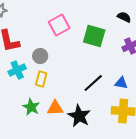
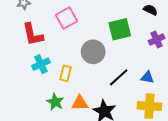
pink square: (59, 25) -> (67, 18), moved
green square: (94, 36) -> (120, 29), turned -30
gray circle: (40, 56) -> (93, 52), moved, size x1.5

